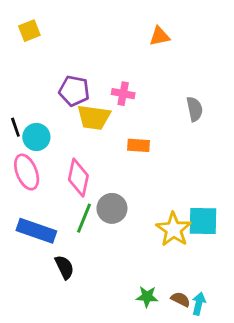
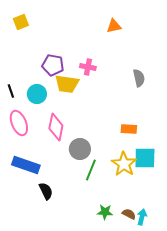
cyan circle: (36, 137) -> (37, 94), moved
orange rectangle: (139, 145) -> (129, 129), moved
green line: (84, 218) -> (91, 170), moved

